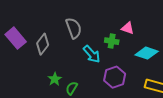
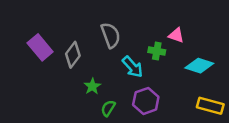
purple hexagon: (115, 77) -> (146, 101), moved
green star: (55, 79) -> (92, 86), moved

